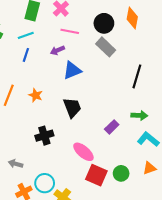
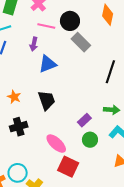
black circle: (104, 23) -> (70, 21), moved
purple arrow: (57, 50) -> (34, 44), turned -56
orange star: (36, 95) -> (14, 97), moved
green circle: (121, 173) -> (90, 140), moved

